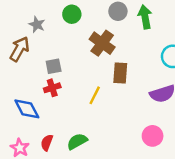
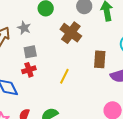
gray star: (37, 25) -> (24, 28), moved
brown rectangle: (120, 73) -> (100, 59), moved

